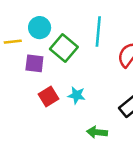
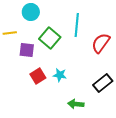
cyan circle: (40, 28) -> (31, 12), moved

